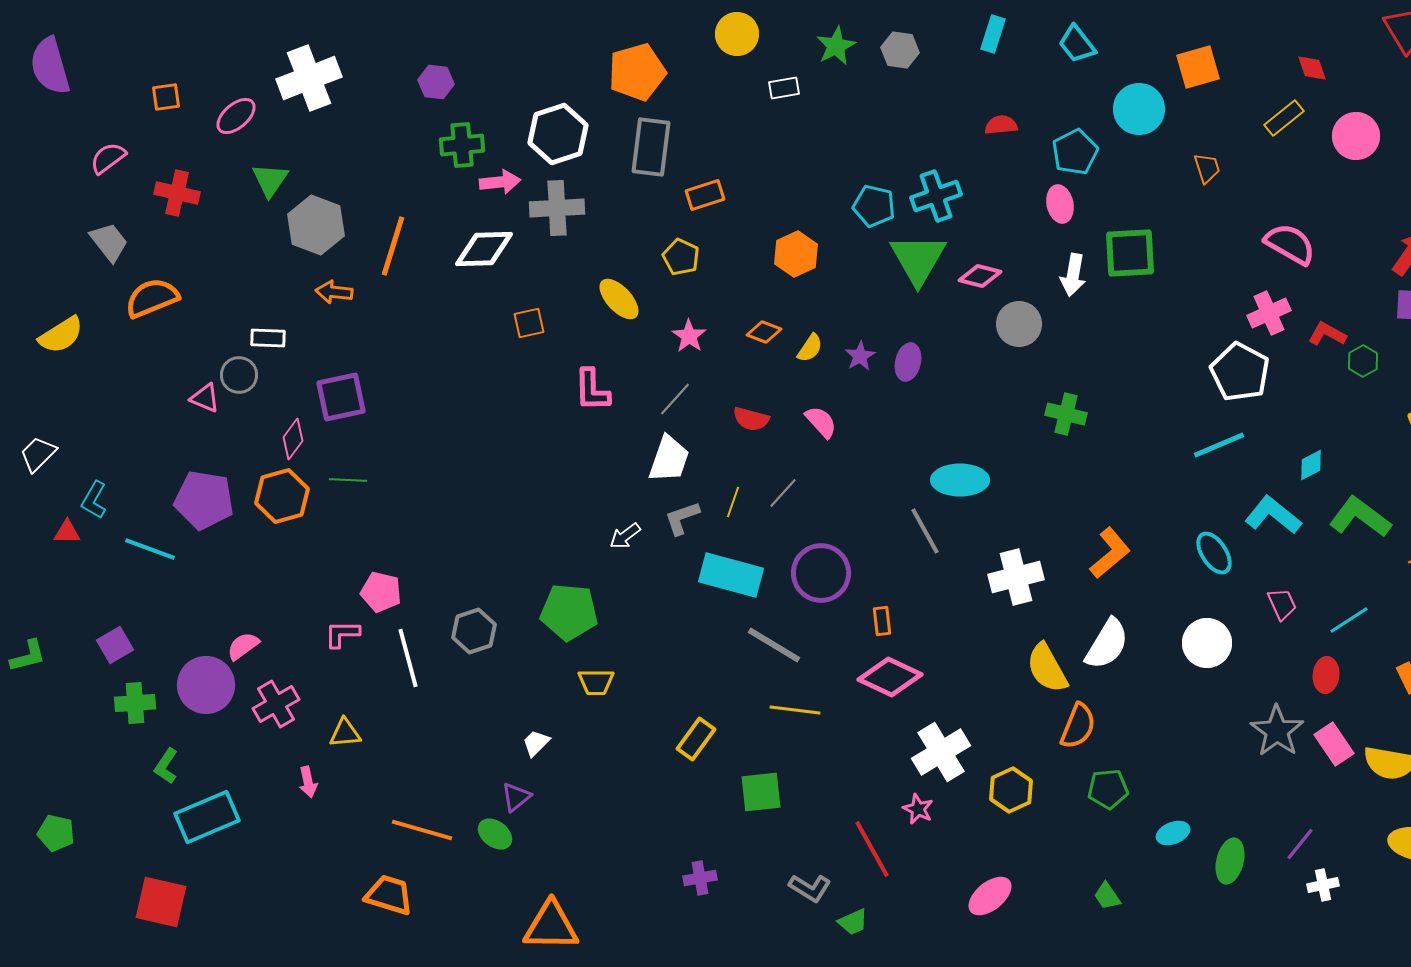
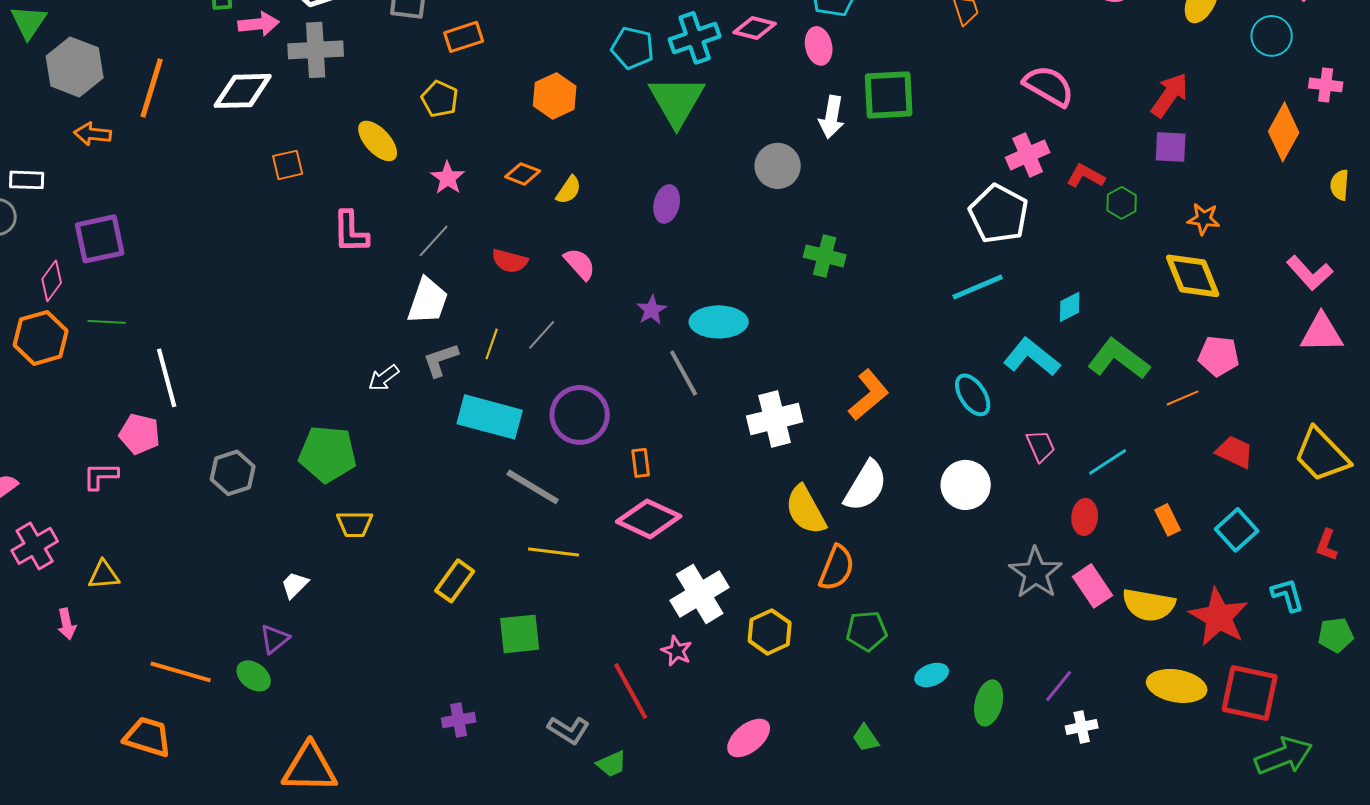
pink diamond: (980, 276) -> (755, 28), moved
purple star: (860, 356) -> (652, 310), moved
white line: (408, 658) -> (167, 378), moved

